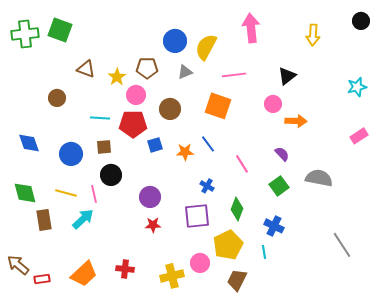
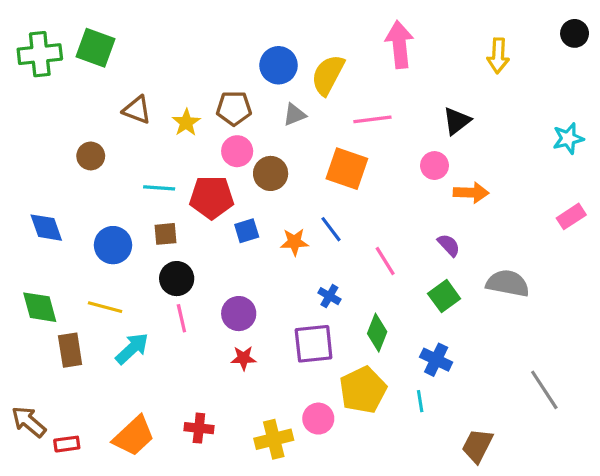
pink circle: (136, 95) -> (237, 151), moved
pink line: (94, 194) -> (181, 318), moved
brown trapezoid: (237, 280) -> (477, 446), moved

